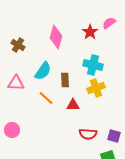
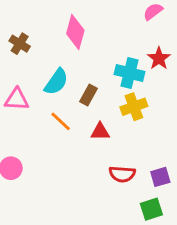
red star: (90, 32) -> (159, 58), moved
brown rectangle: (65, 80) -> (88, 95), turned 32
purple square: (114, 136) -> (160, 177), turned -32

